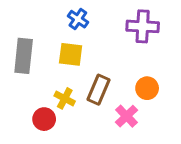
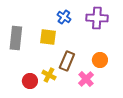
blue cross: (78, 19) -> (64, 17), moved
yellow cross: (65, 98) -> (49, 75), moved

